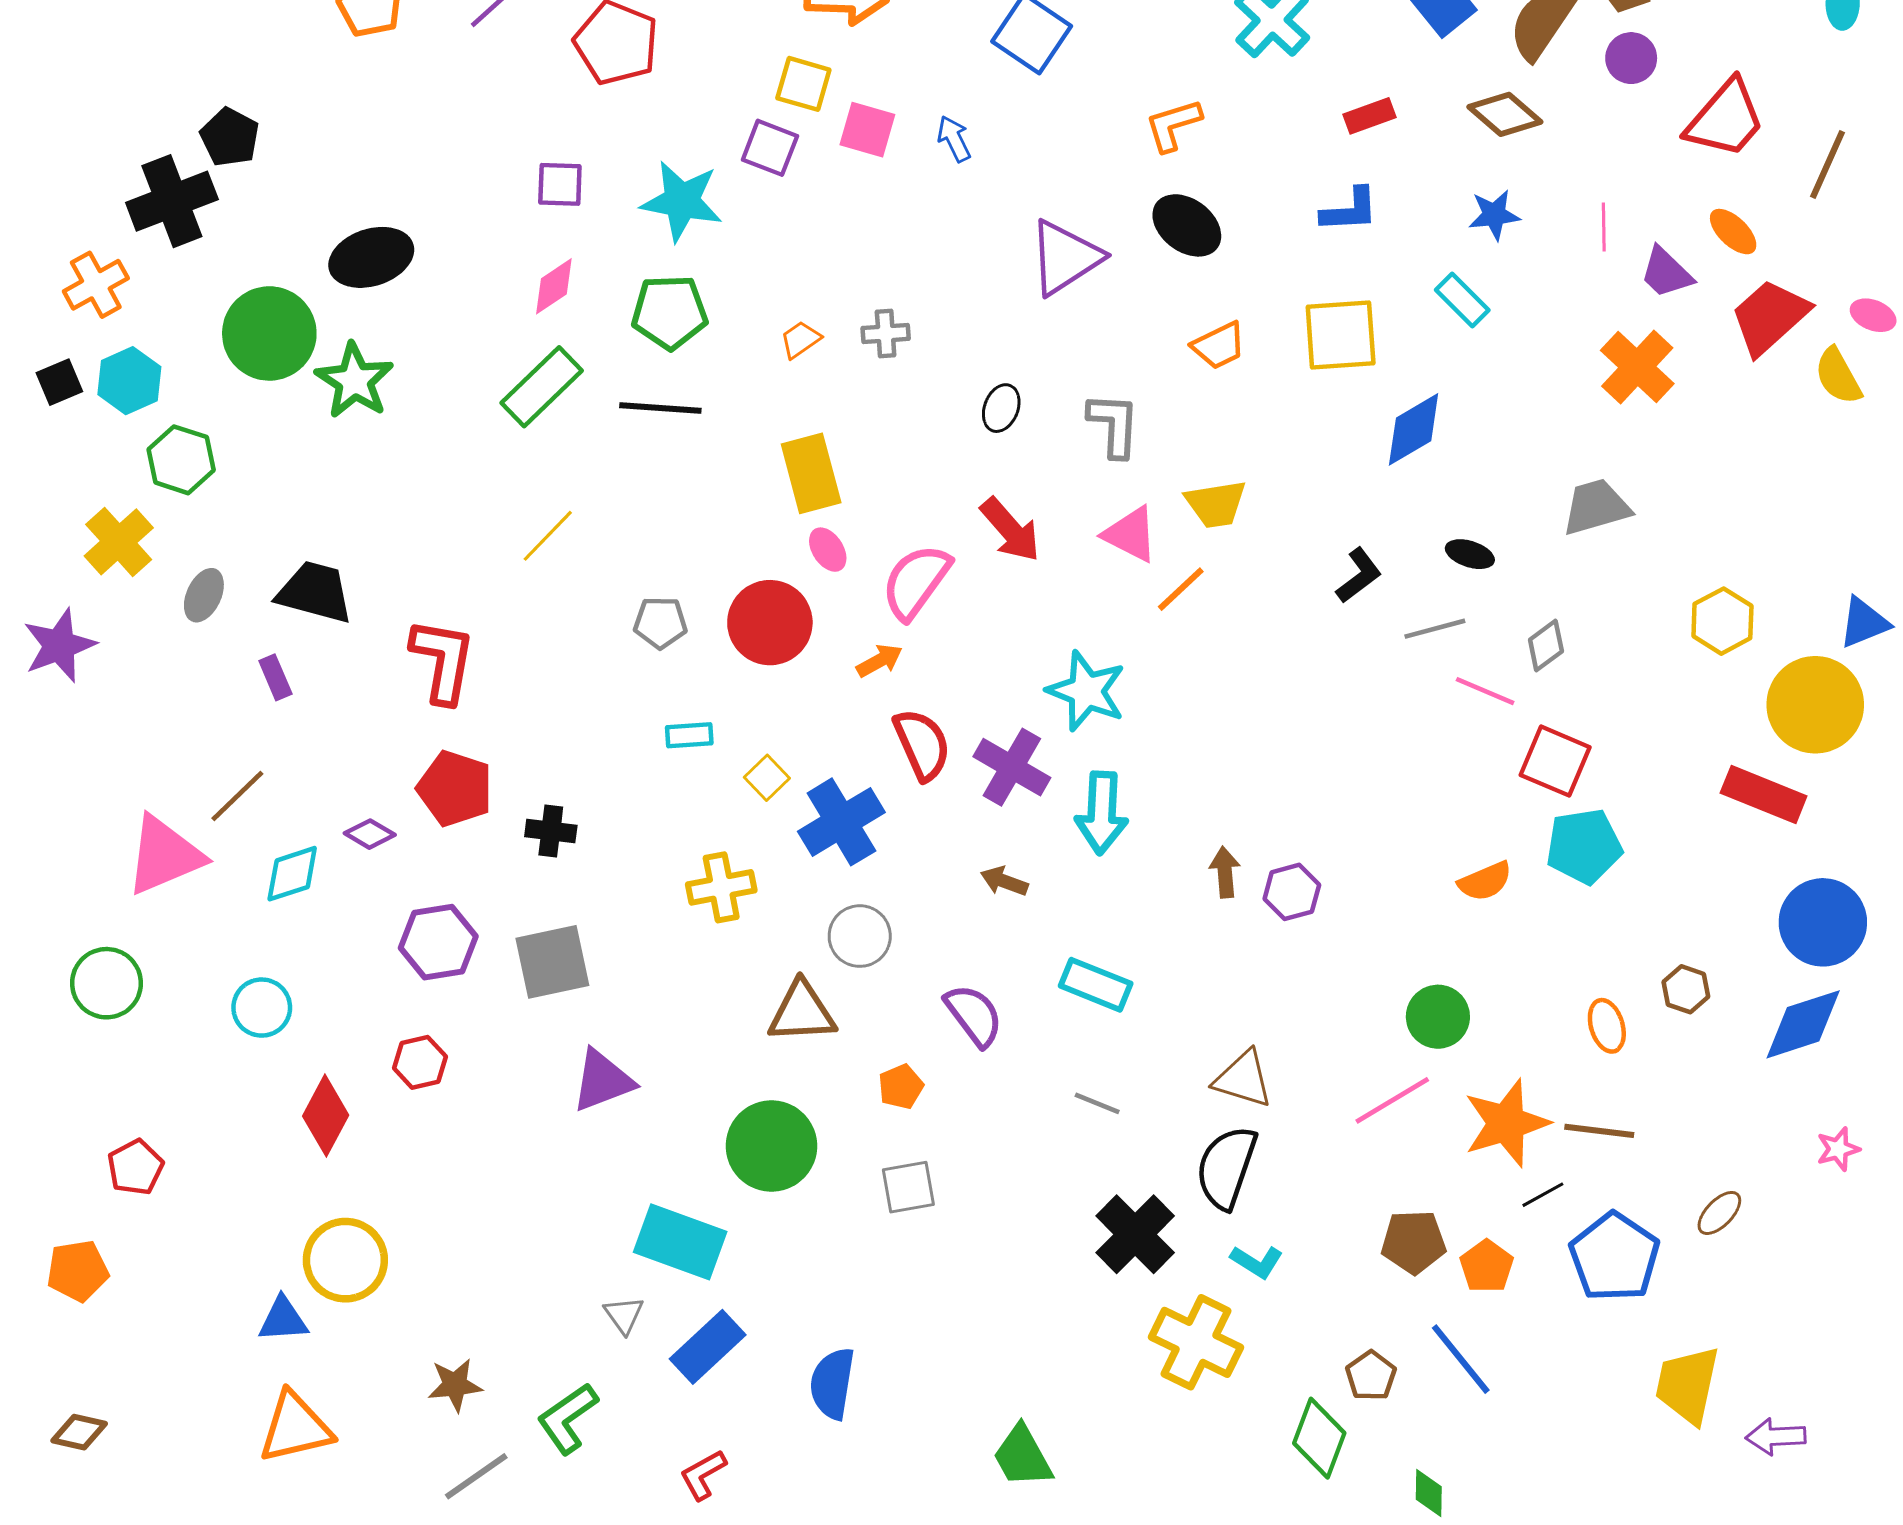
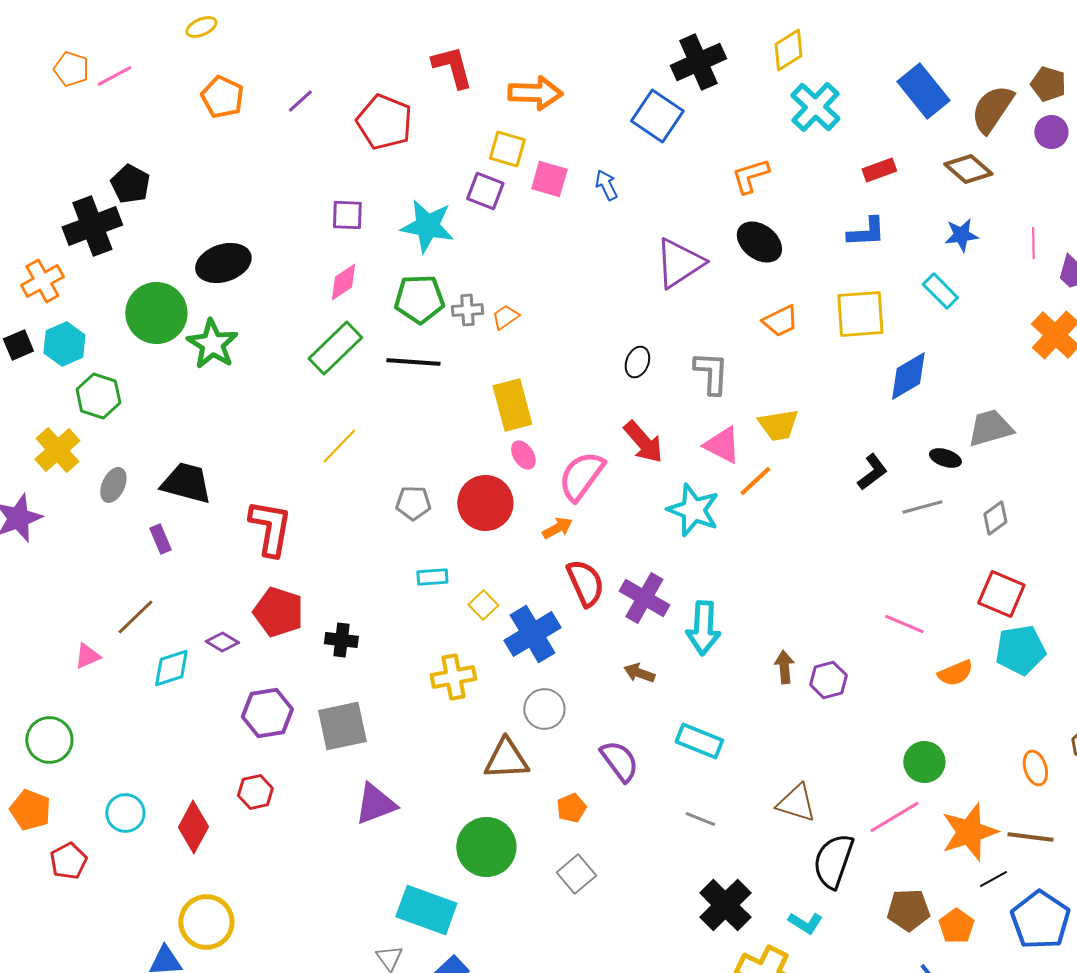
gray cross: (886, 333) -> (467, 310), moved
gray trapezoid: (1596, 507) -> (990, 428), moved
cyan star: (1086, 691) -> (693, 510), moved
pink line: (1485, 691) -> (904, 624), moved
pink triangle: (164, 855) -> (87, 656), size x0.5
cyan circle: (262, 1008) -> (125, 813), moved
black semicircle: (1226, 1167) -> (833, 861), moved
gray square: (908, 1187) -> (576, 874), turned -30
orange pentagon: (78, 1271) -> (30, 810), moved, turned 30

